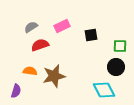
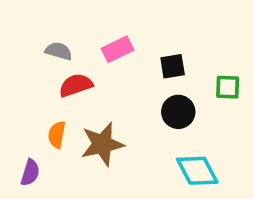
gray semicircle: (31, 27) -> (59, 51), turned 48
black circle: (116, 67) -> (178, 112), moved
orange semicircle: (30, 71) -> (57, 135), turned -88

